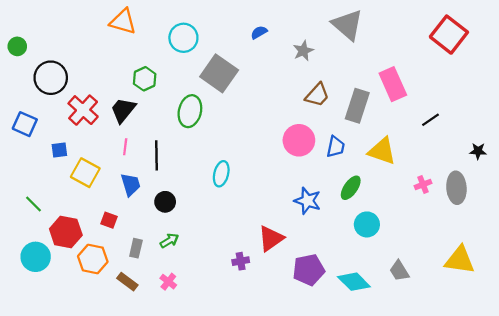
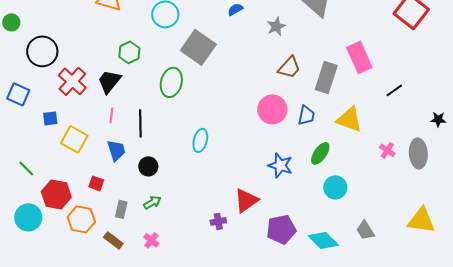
pink cross: (423, 185) -> (387, 150), turned -35

